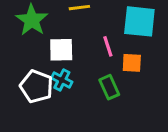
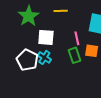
green rectangle: (109, 87) -> (74, 55), moved

